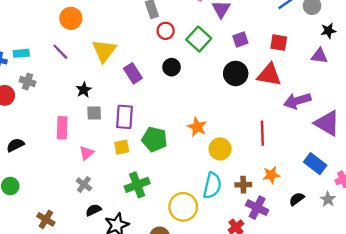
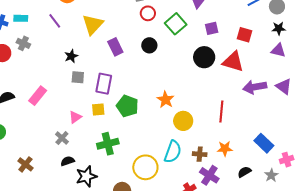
black star: (328, 31) -> (279, 28), moved
purple triangle: (327, 123) -> (284, 86), moved, size x0.7
pink rectangle: (62, 128) -> (38, 96), moved, turned 30
pink triangle: (87, 153) -> (75, 117), moved

